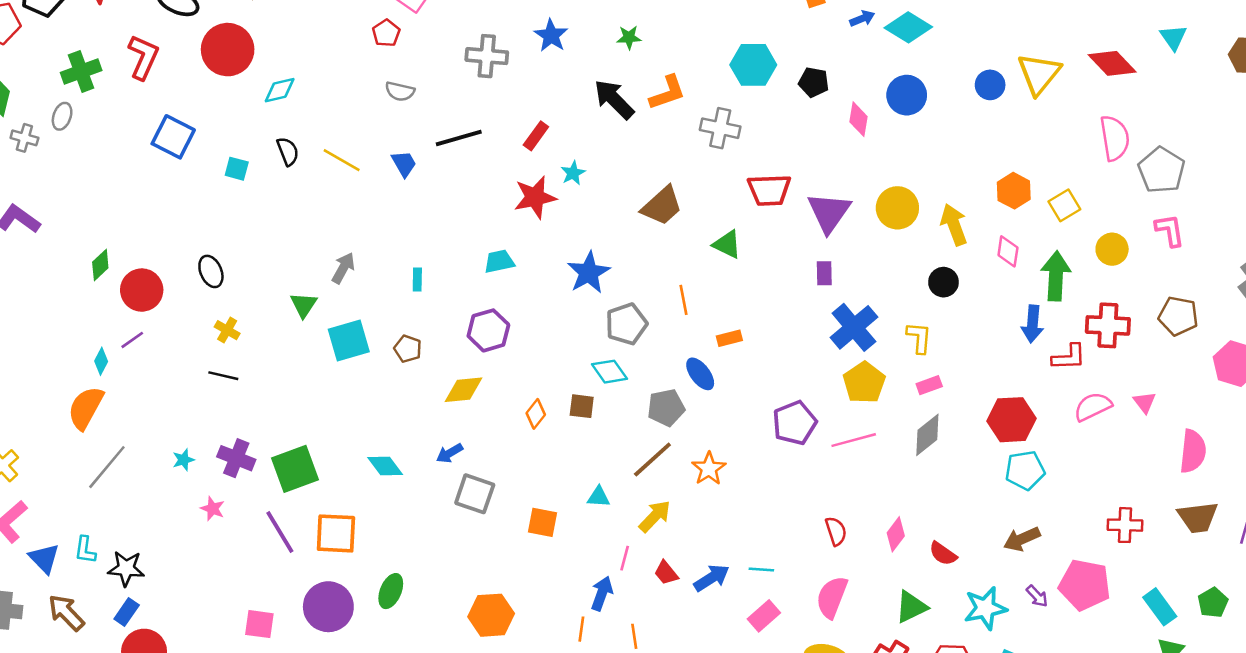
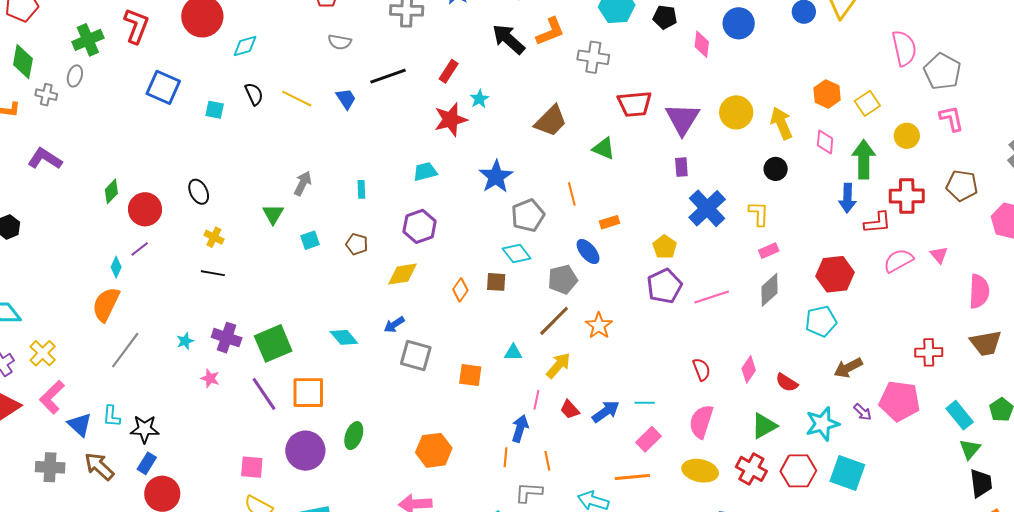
cyan square: (349, 341) -> (310, 240), size x0.6
yellow pentagon: (864, 383) -> (665, 247), moved, size x0.7
cyan pentagon: (1025, 470) -> (821, 321), moved

